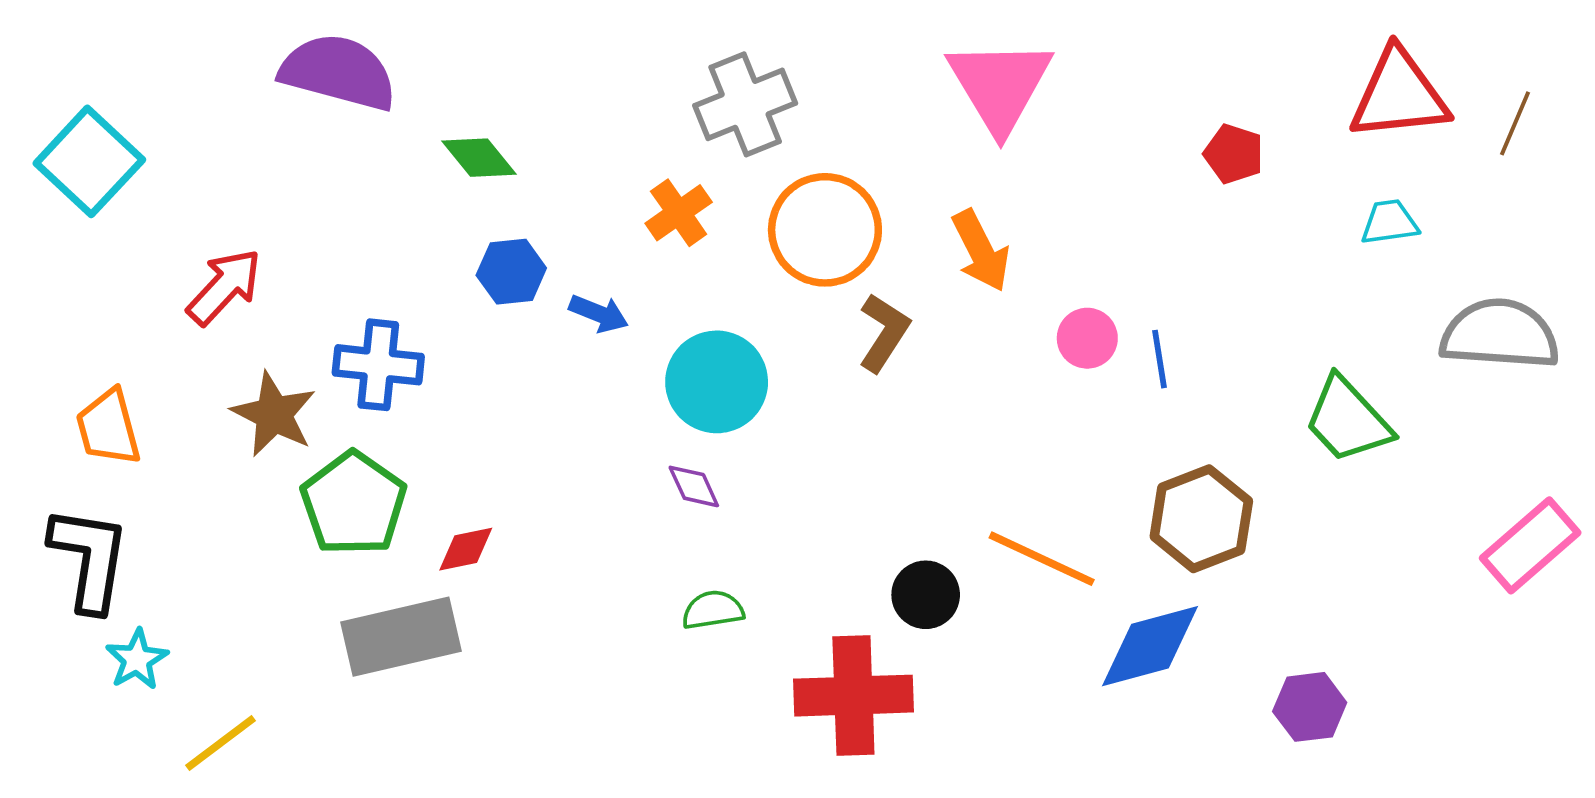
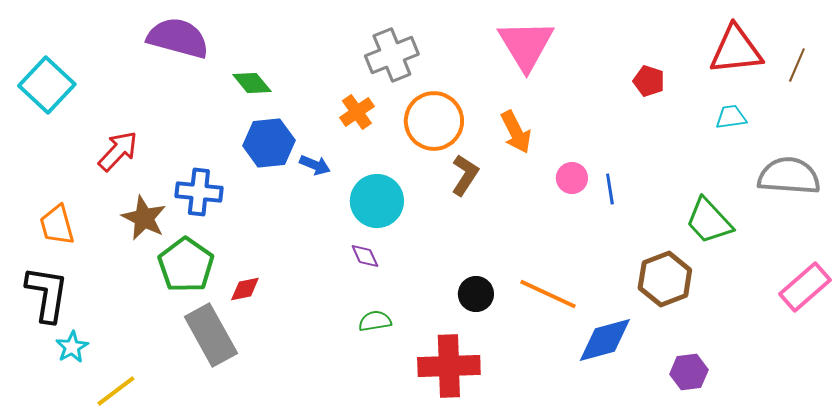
blue hexagon: (511, 272) -> (269, 143), size x1.4
brown hexagon: (1201, 519) -> (665, 279), moved
black circle: (926, 595) -> (476, 294), moved
gray rectangle: (401, 637) -> (211, 335), turned 74

